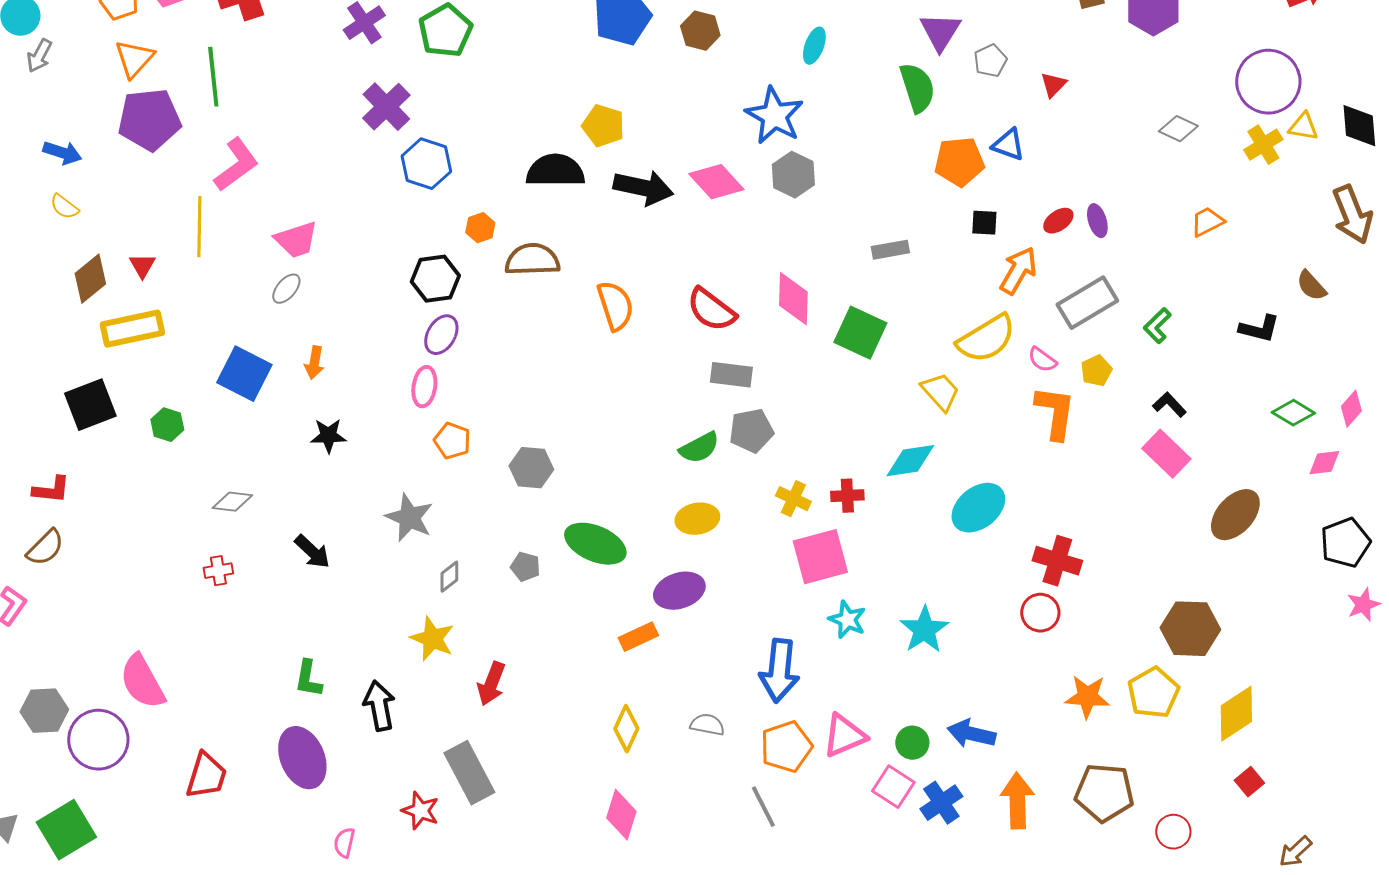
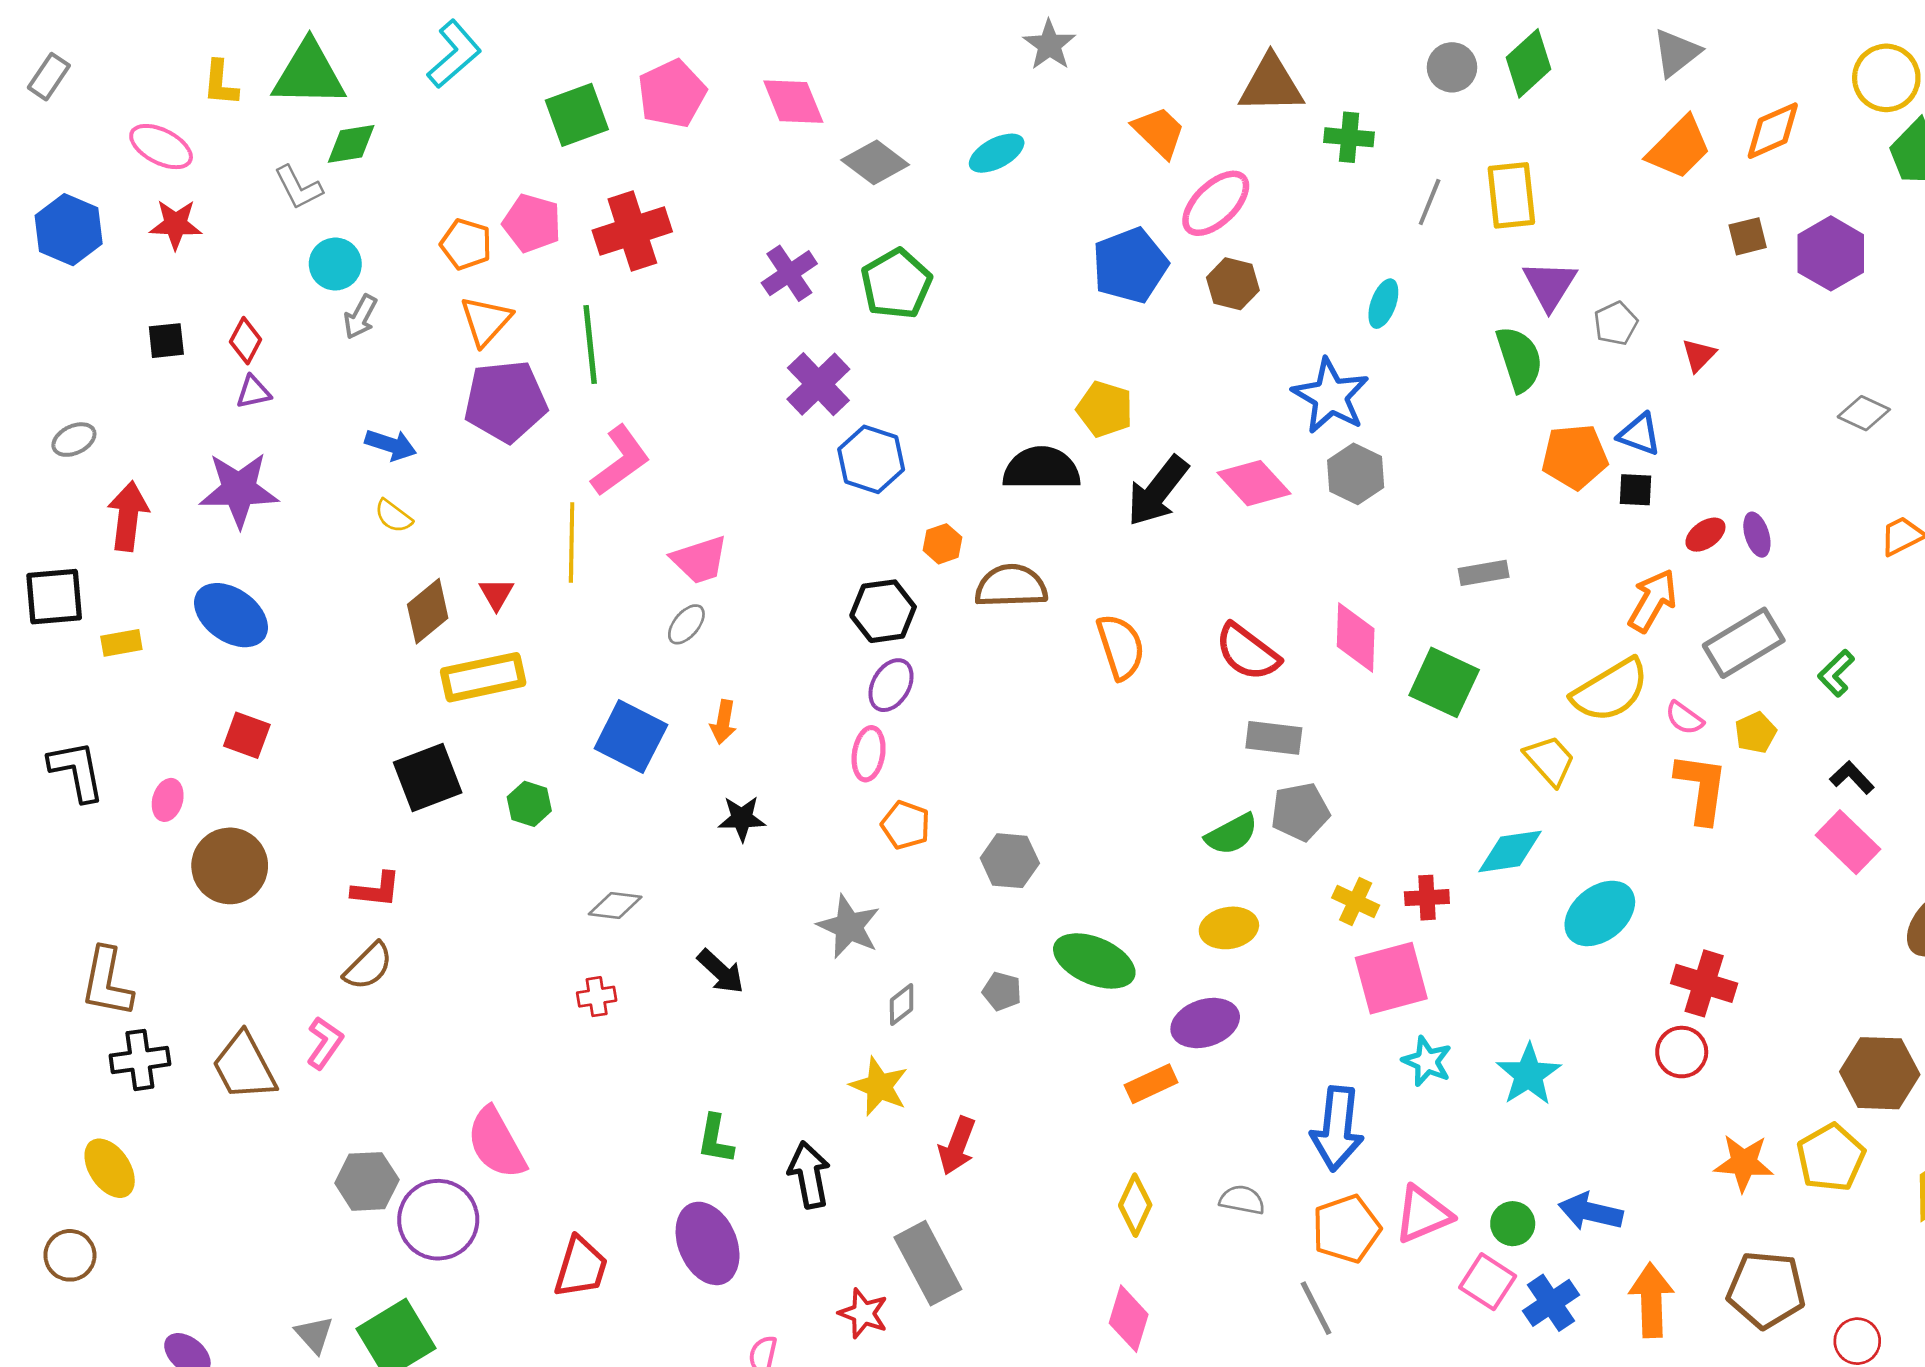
black arrow: (643, 188) -> (1158, 491), turned 116
black square: (984, 223) -> (1635, 490), moved

